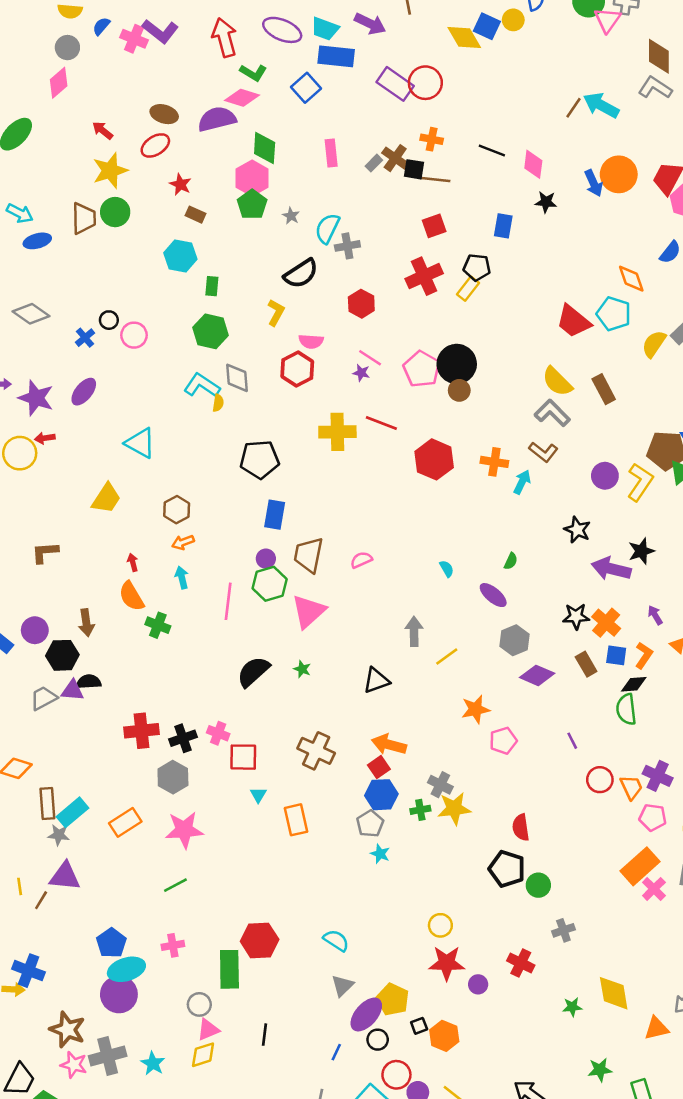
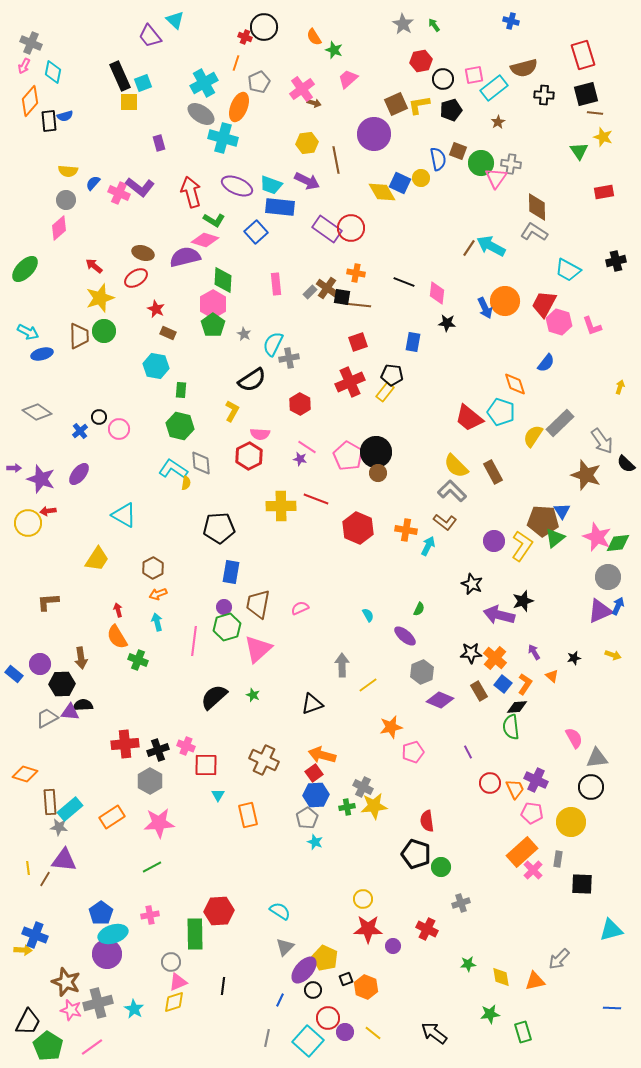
blue square: (616, 655) -> (503, 684), turned 30
yellow diamond: (614, 993) -> (501, 977), moved, size x0.7

